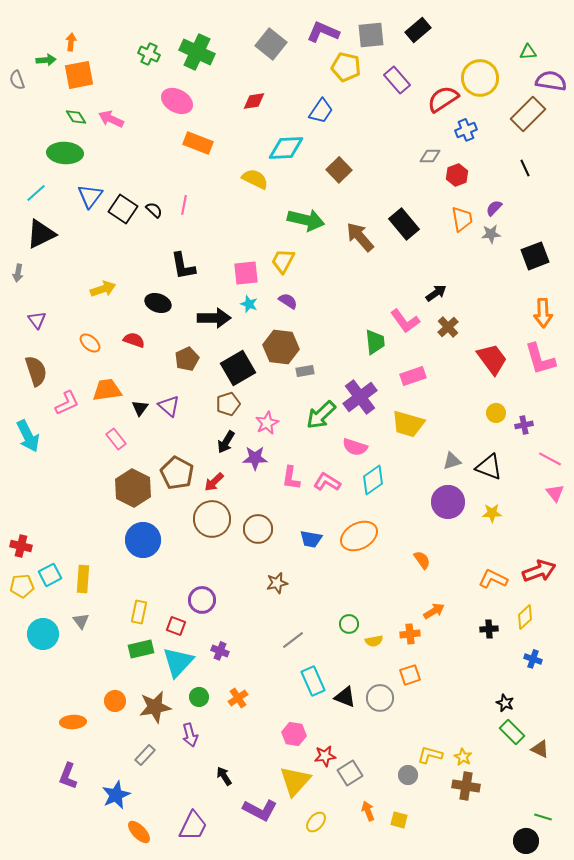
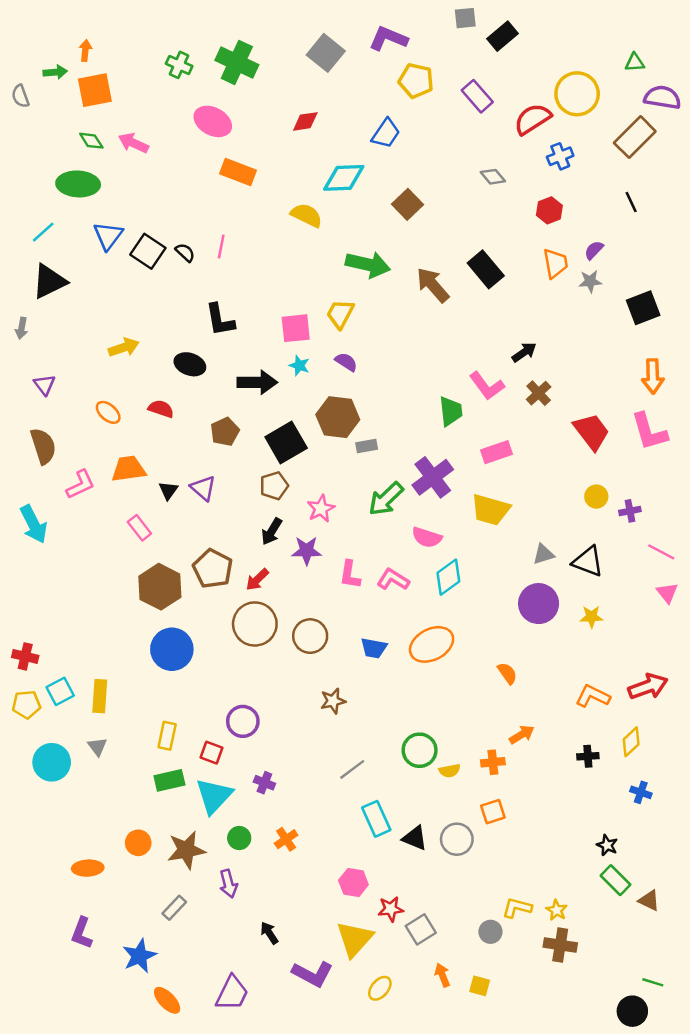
gray square: (371, 35) -> (465, 18), moved, size x0.7
gray diamond: (430, 156) -> (493, 177), moved, turned 50
green circle: (349, 624) -> (420, 750), size x1.5

